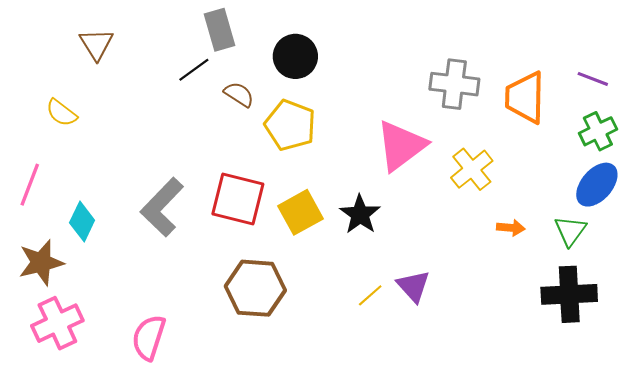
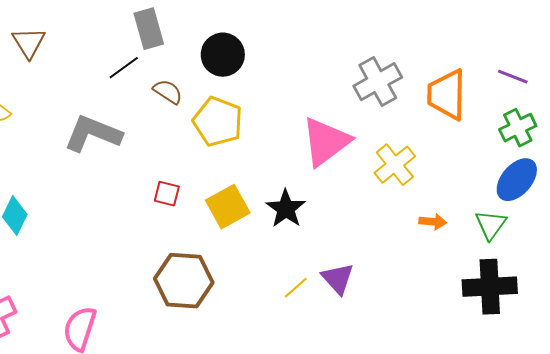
gray cross: (454, 84) -> (378, 82), turned -36
red square: (238, 199) -> (167, 194), size x0.5
gray L-shape: (162, 207) -> (93, 134), moved, turned 68

